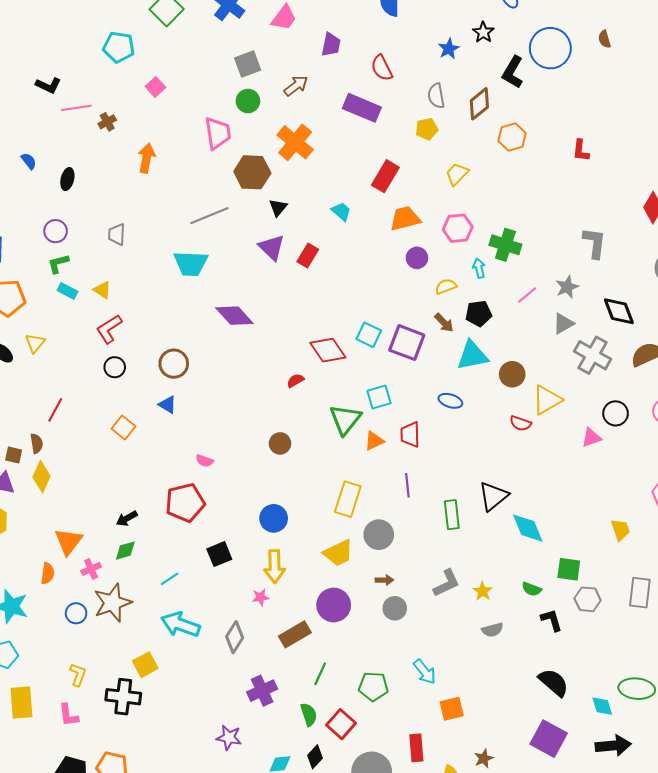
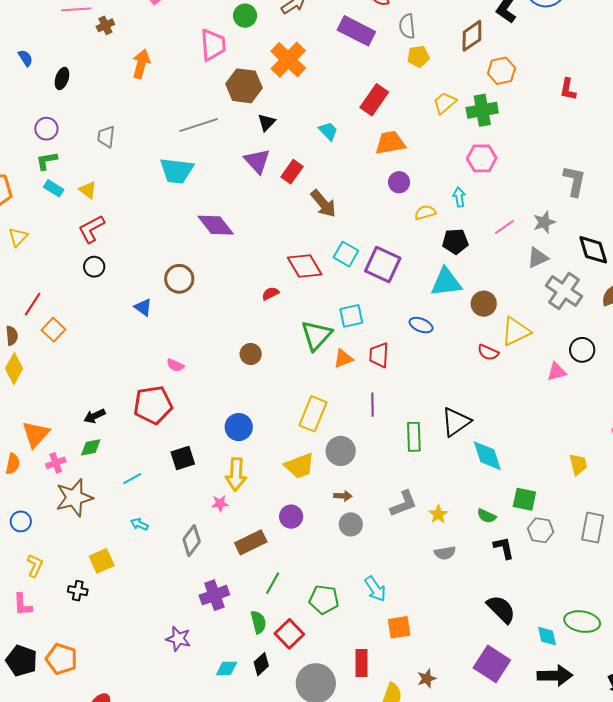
gray semicircle: (436, 96) -> (407, 26), moved
pink hexagon: (458, 228) -> (482, 158), moved
green cross: (505, 245) -> (482, 110), moved, turned -32
brown arrow: (444, 323) -> (323, 204), moved, size x1.4
brown circle: (174, 364) -> (179, 279), moved
orange square: (124, 428) -> (53, 330), moved
purple circle: (334, 605) -> (291, 517), size x0.7
blue circle: (76, 613) -> (21, 521), moved
cyan arrow: (180, 625) -> (139, 524), size x0.5
black cross: (123, 697) -> (78, 591), size x0.6

